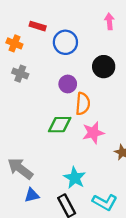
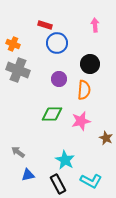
red rectangle: (38, 26) -> (45, 25), moved
gray cross: (20, 74) -> (18, 70), size x1.6
orange semicircle: (83, 104) -> (84, 90), moved
gray arrow: (20, 169) -> (18, 152), size x0.6

